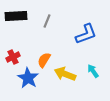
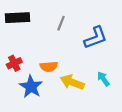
gray line: (47, 21) -> (61, 23), moved
orange semicircle: (44, 60) -> (49, 67), turned -126

